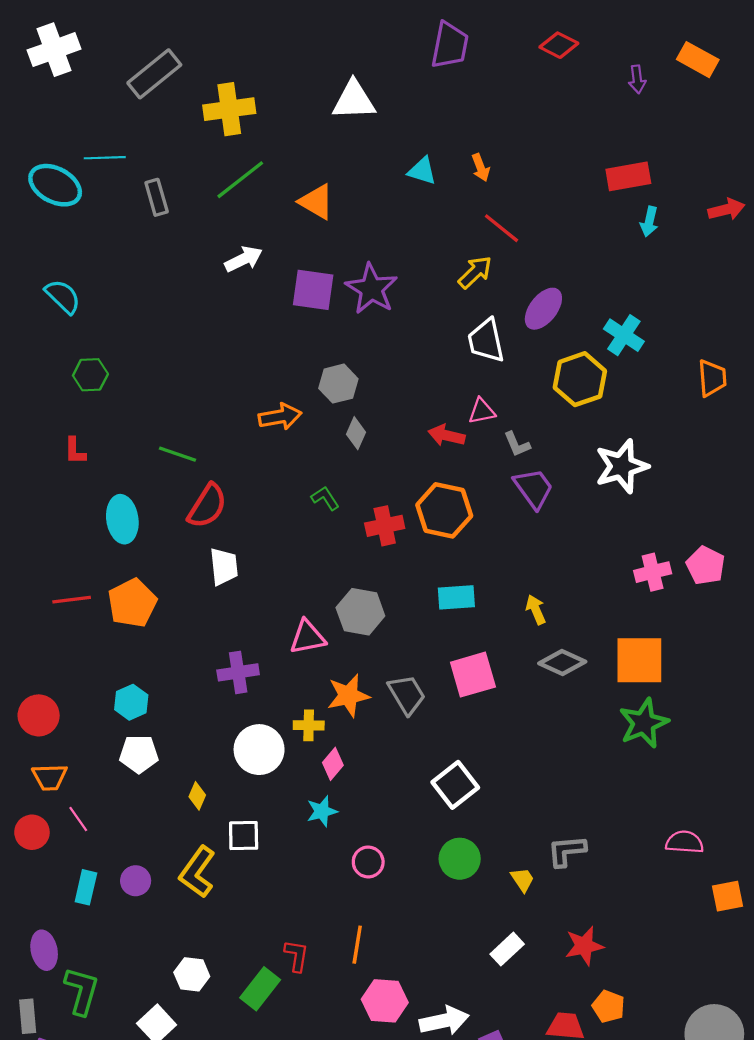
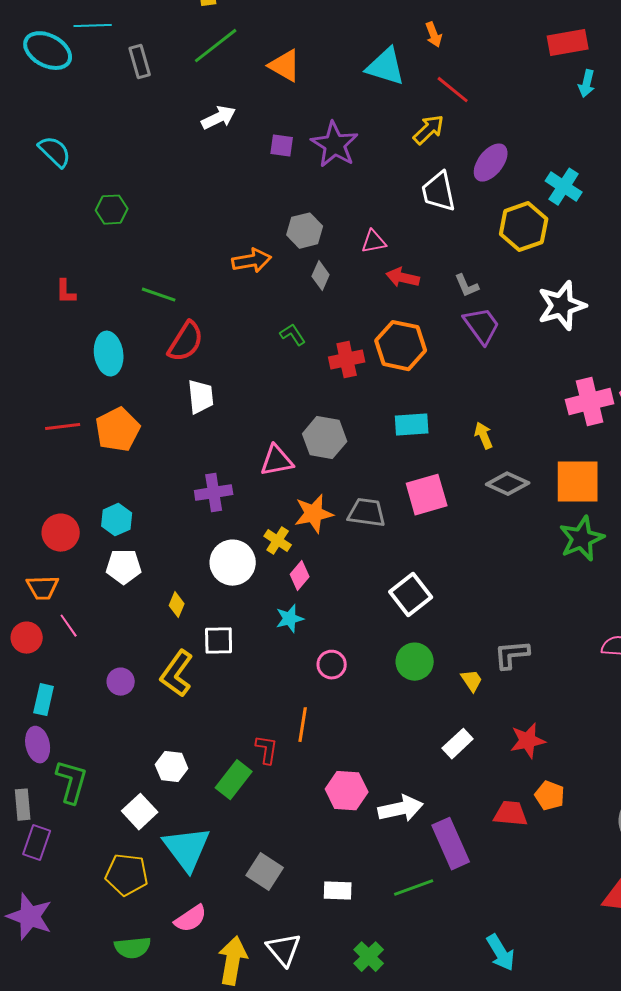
cyan triangle: (422, 171) -> (386, 67), moved, size x1.5
purple square: (313, 290) -> (282, 146), size x0.6
green hexagon: (90, 375) -> (112, 210), moved
pink triangle: (482, 411) -> (374, 242), moved
pink cross: (653, 572) -> (590, 402), size x1.4
gray trapezoid: (407, 694) -> (367, 513), turned -51
red circle: (39, 715) -> (61, 533), moved
yellow cross: (309, 725) -> (278, 541), turned 32
cyan rectangle: (86, 887) -> (44, 700), moved
orange line: (357, 945) -> (303, 725), moved

